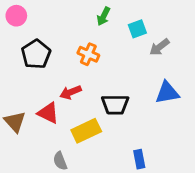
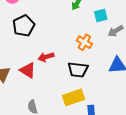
orange cross: (88, 54) -> (84, 42), moved
yellow rectangle: (86, 131) -> (73, 97), moved

